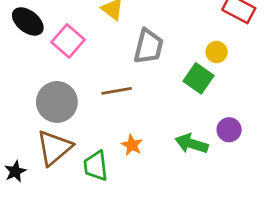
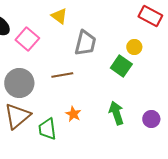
purple circle: (229, 130) -> (151, 119), moved
green arrow: (192, 144) -> (116, 113), turned 55

